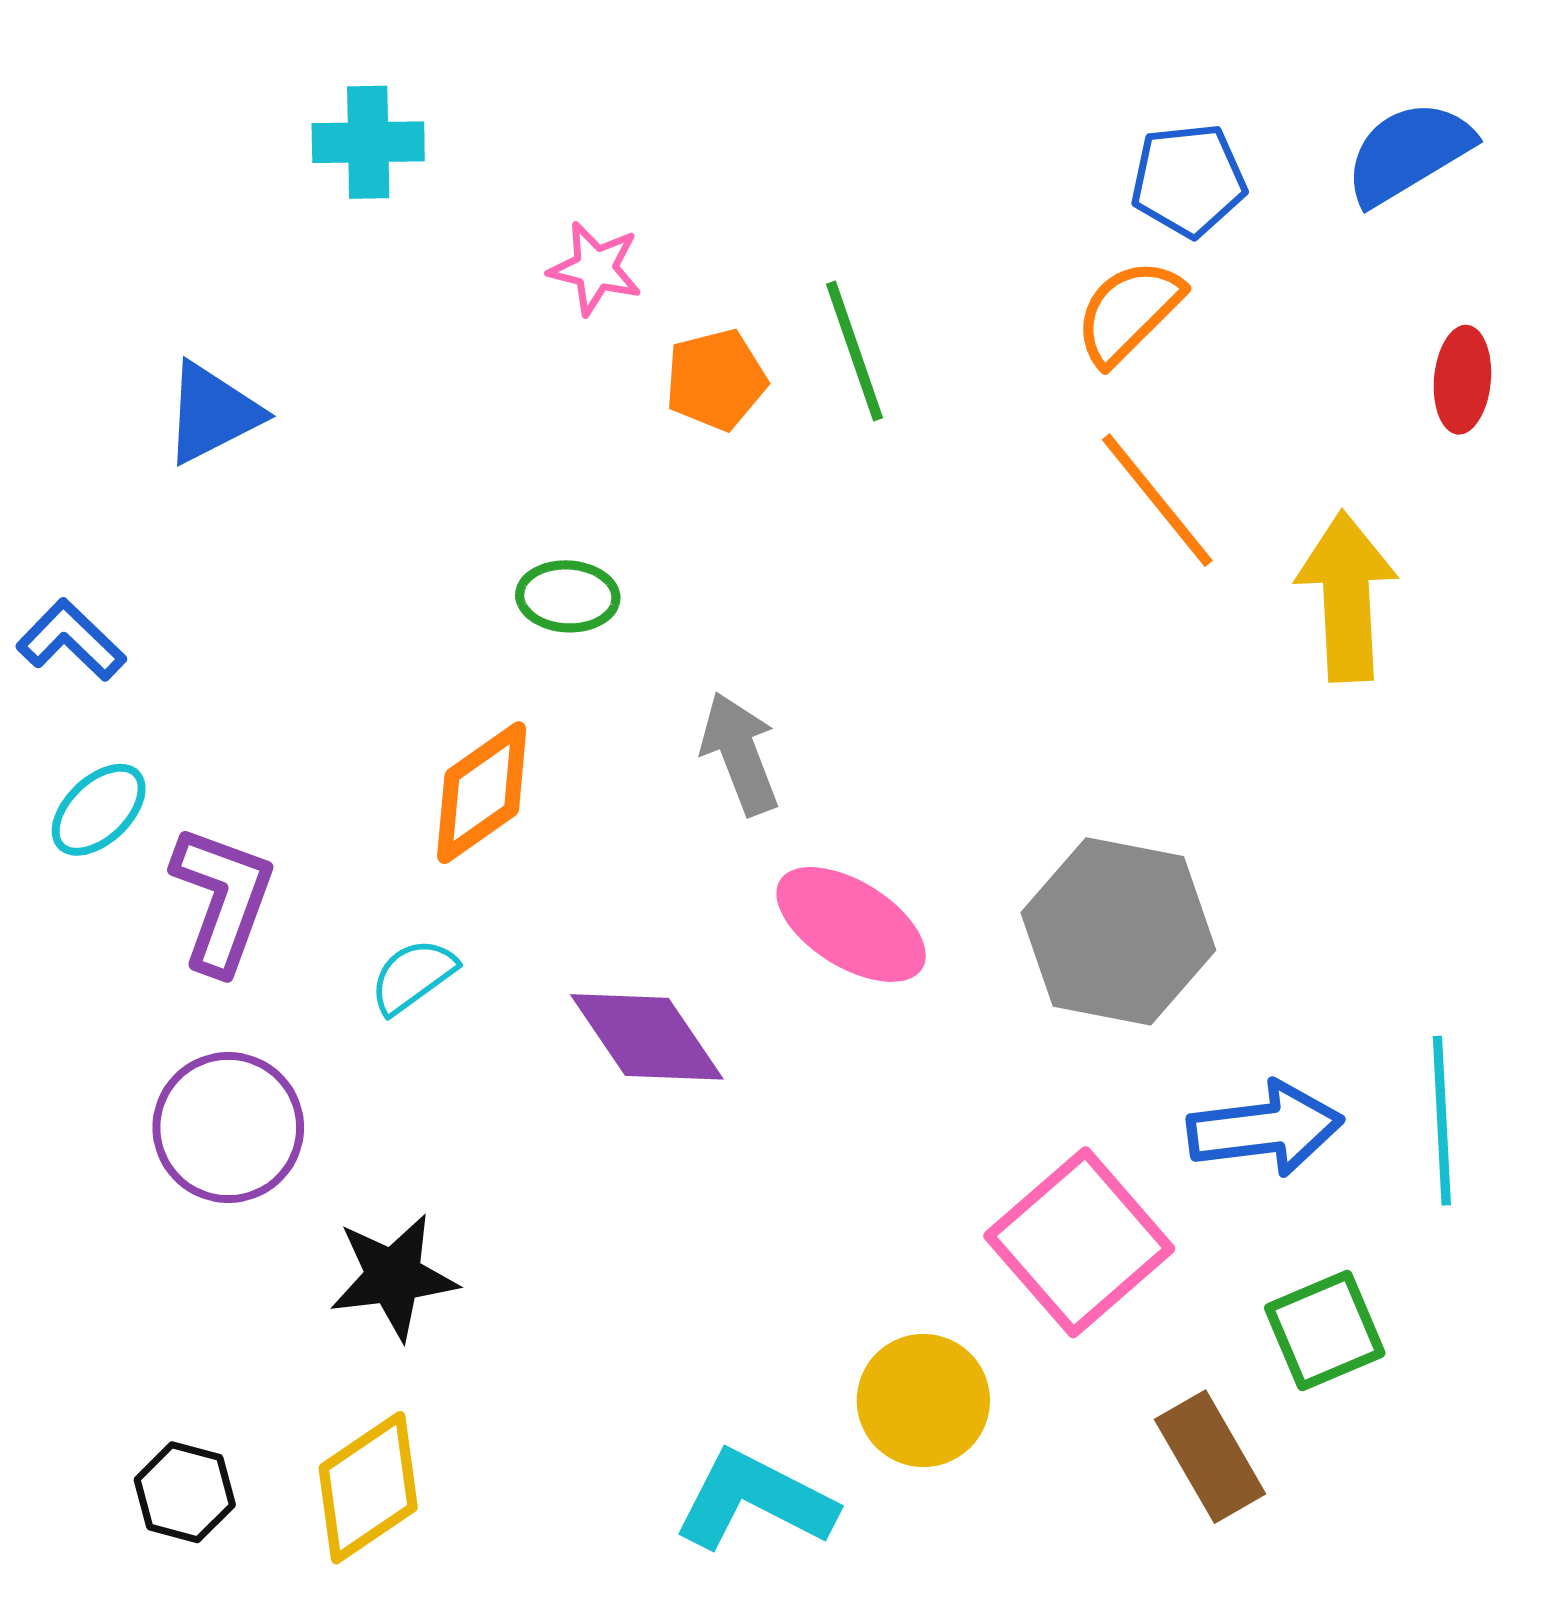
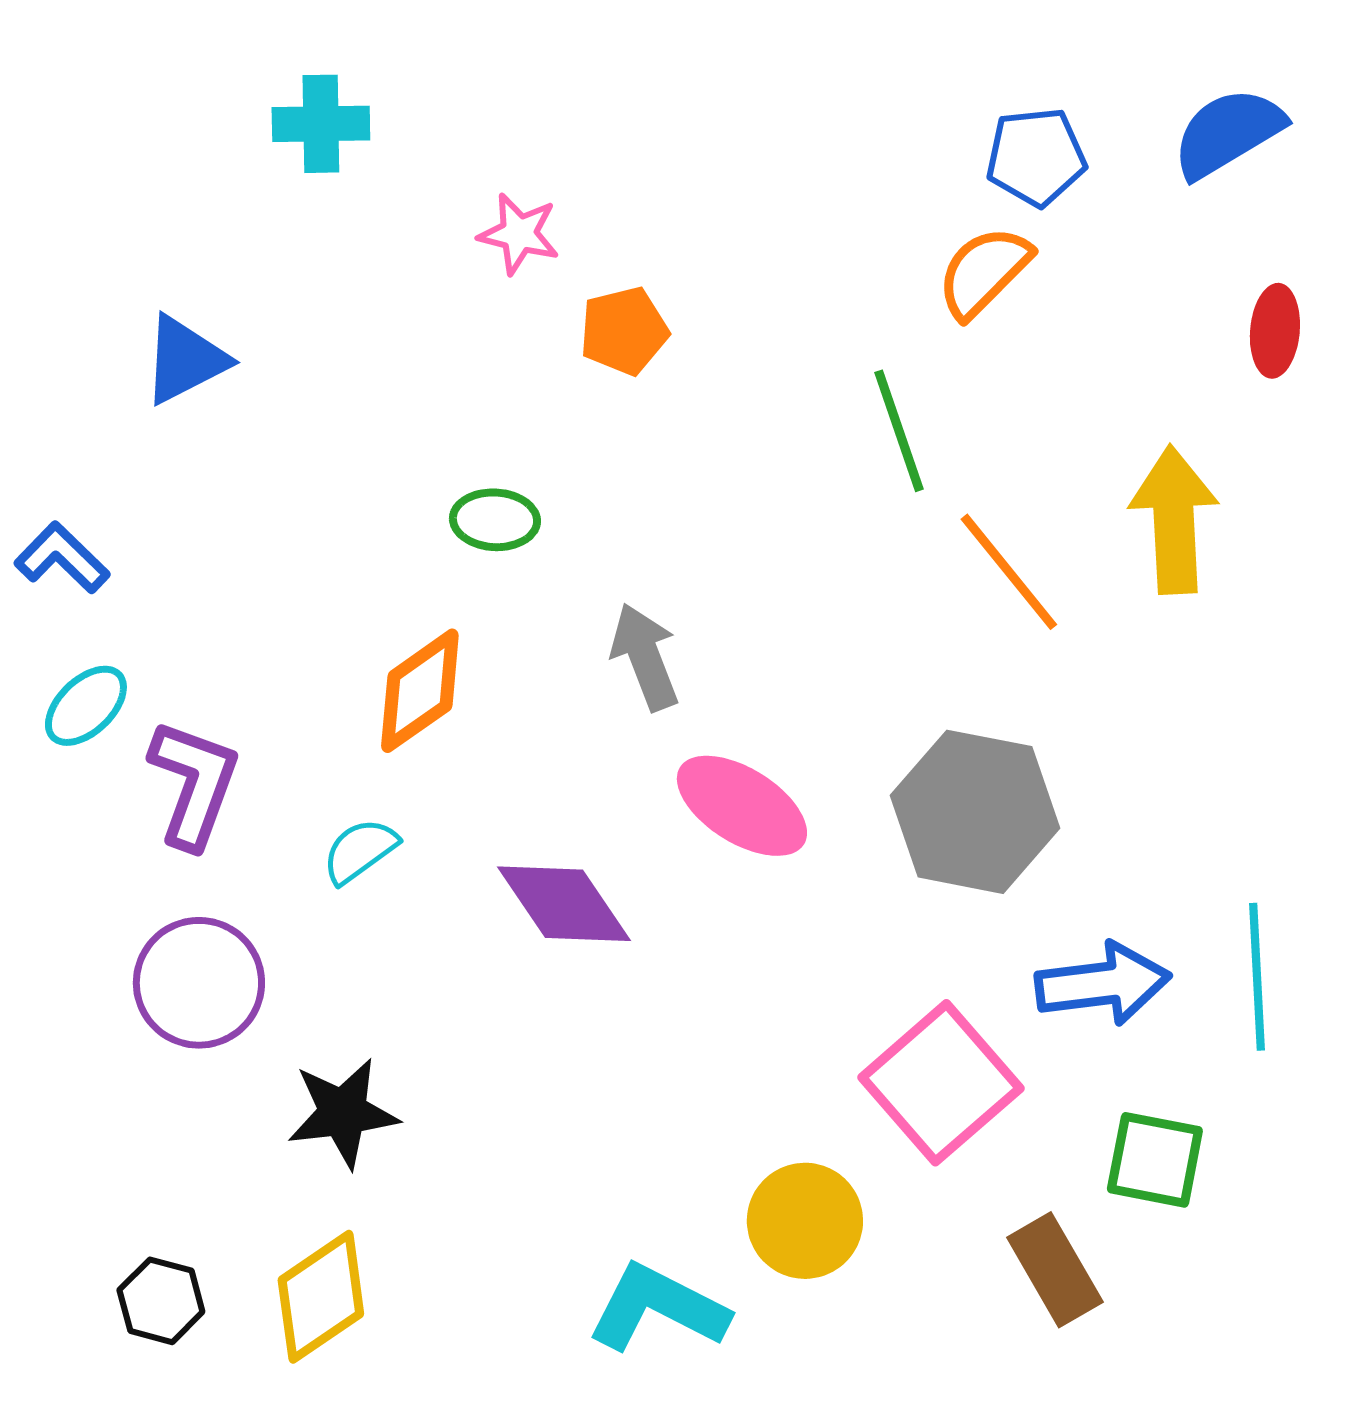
green line: (855, 351) -> (899, 431), moved
orange line: (1157, 500) -> (1009, 572), moved
green square: (1325, 1331) -> (1155, 1160), turned 34

